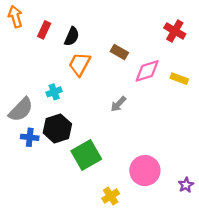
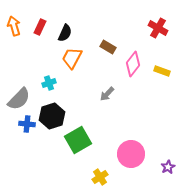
orange arrow: (15, 17) -> (14, 26), moved
pink diamond: (147, 71) -> (133, 64), turned -35

